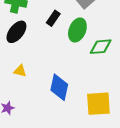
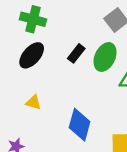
black rectangle: (53, 18) -> (76, 53), moved

